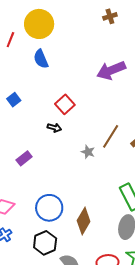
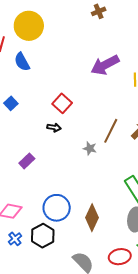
blue semicircle: (41, 59) -> (22, 62), moved
black hexagon: (45, 243) -> (43, 236), moved

